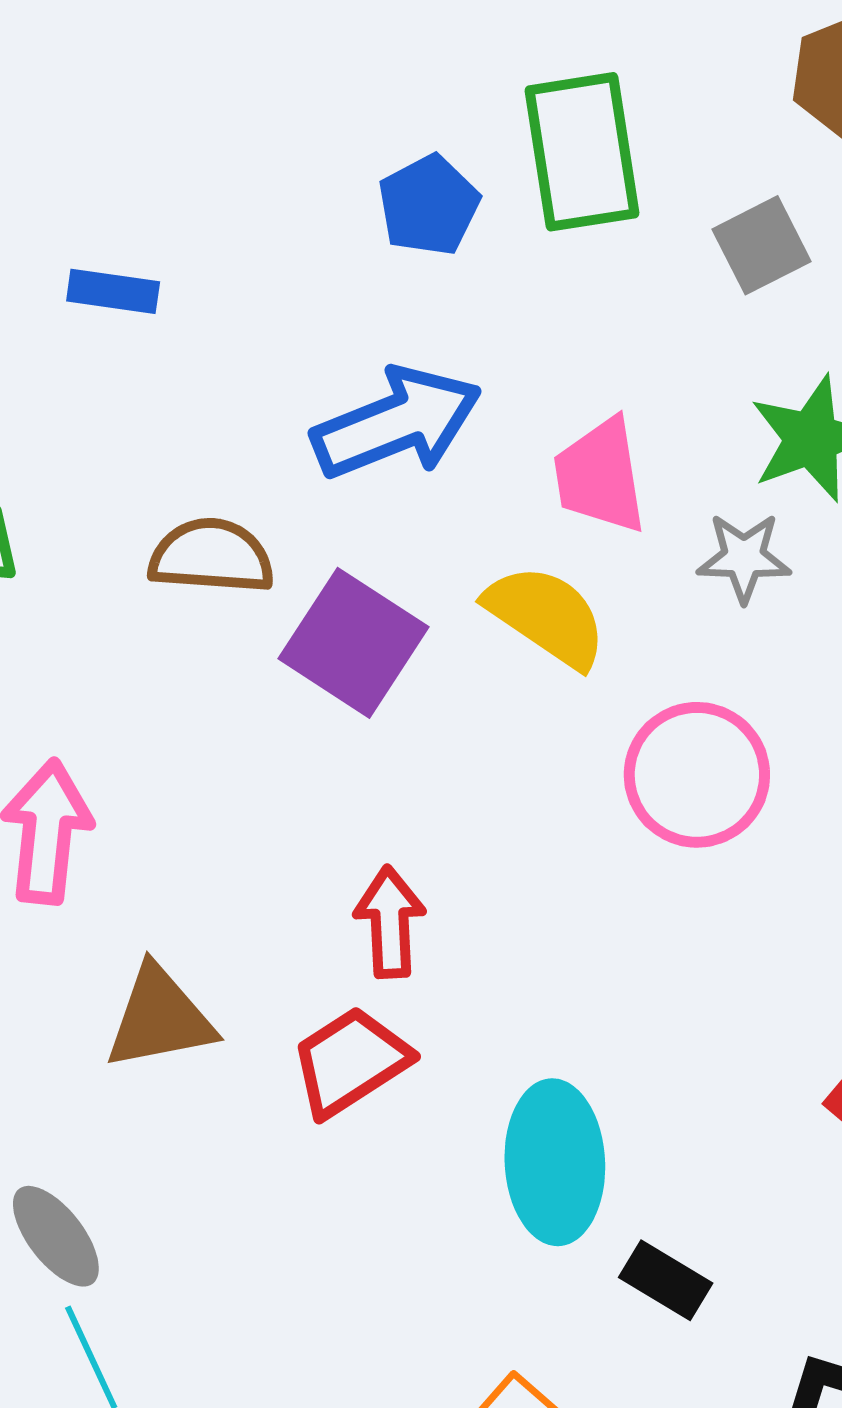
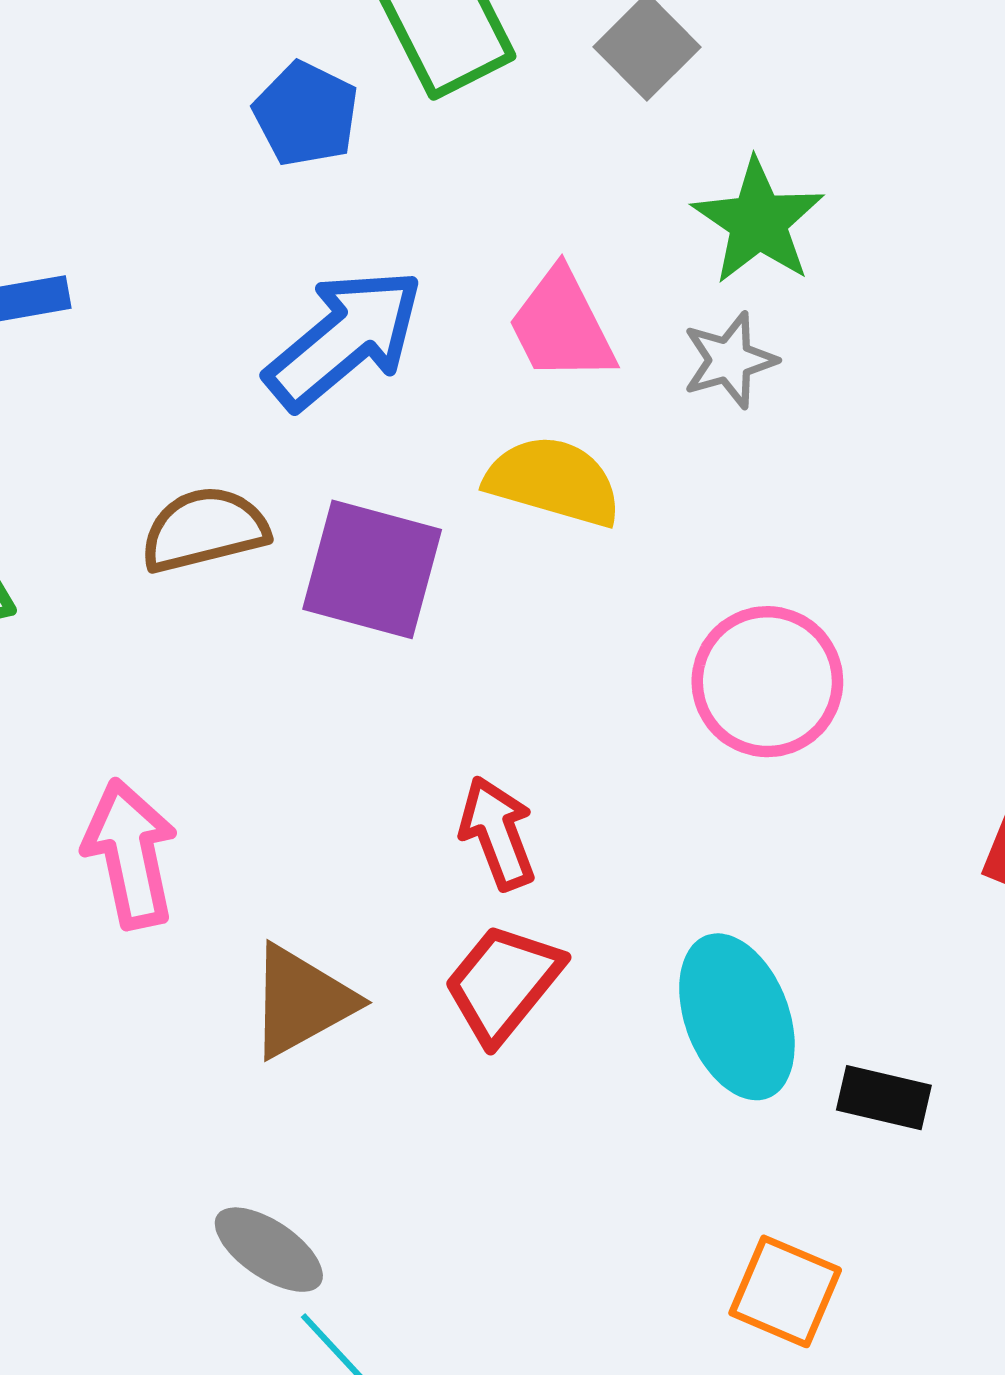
pink circle: (697, 775) -> (767, 682), moved

